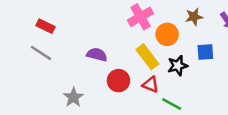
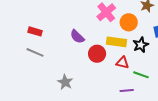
purple semicircle: (97, 55) -> (77, 37), moved, turned -140
yellow rectangle: (147, 57) -> (117, 42), turned -36
red circle: (118, 81) -> (97, 54), moved

